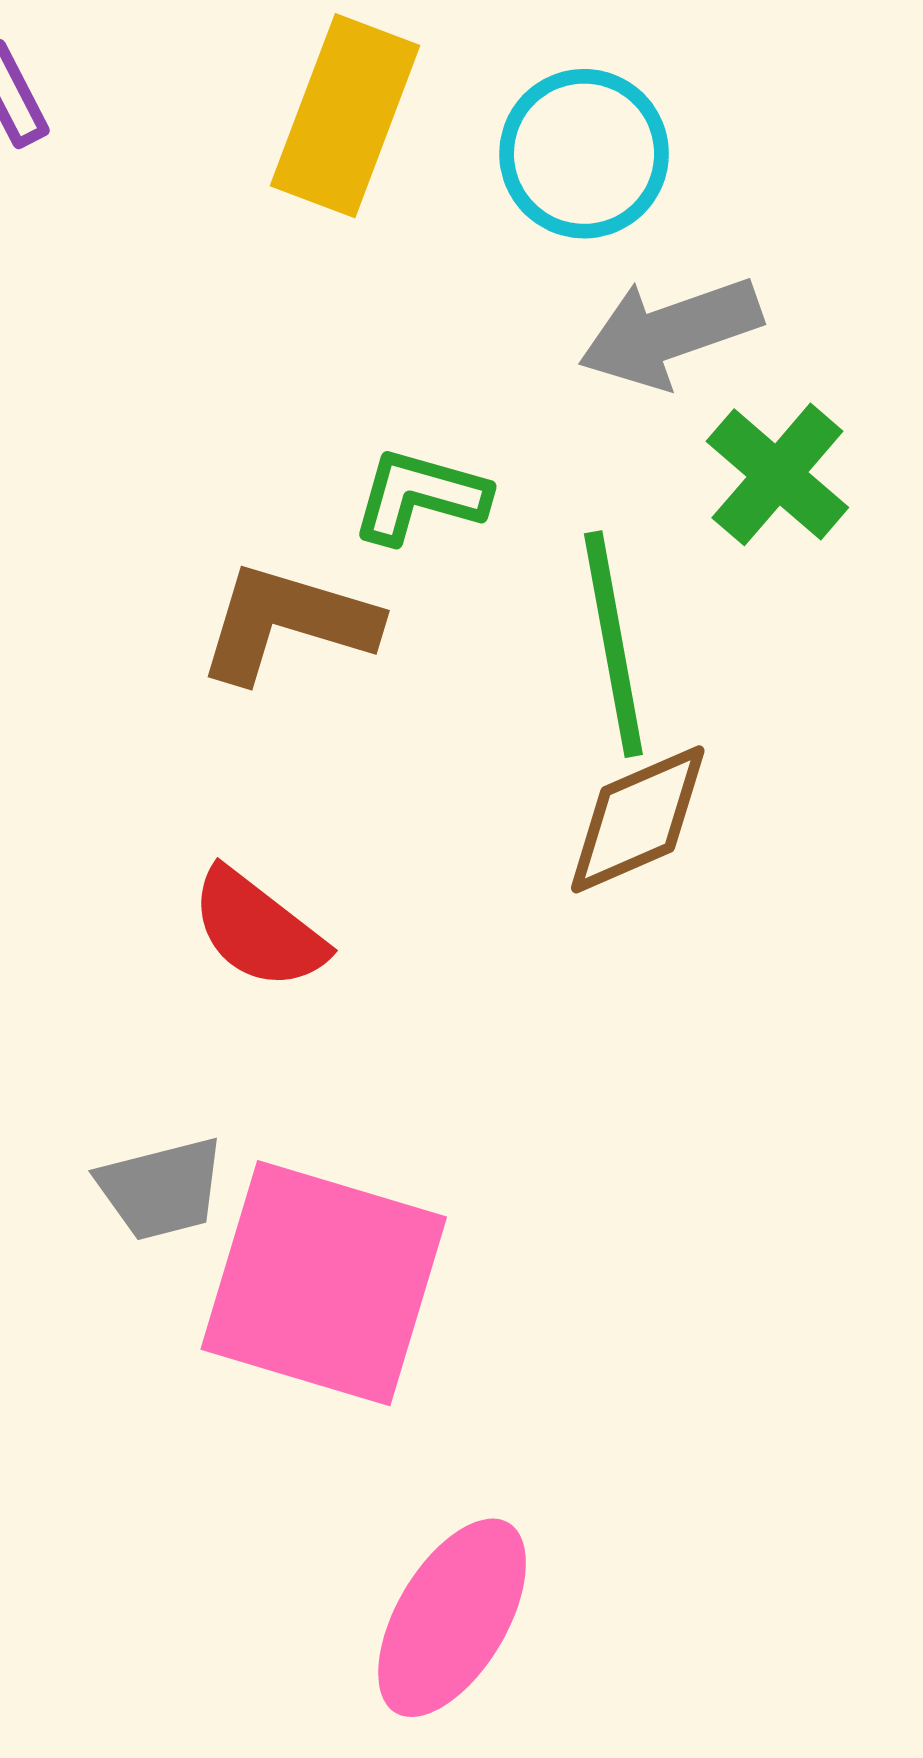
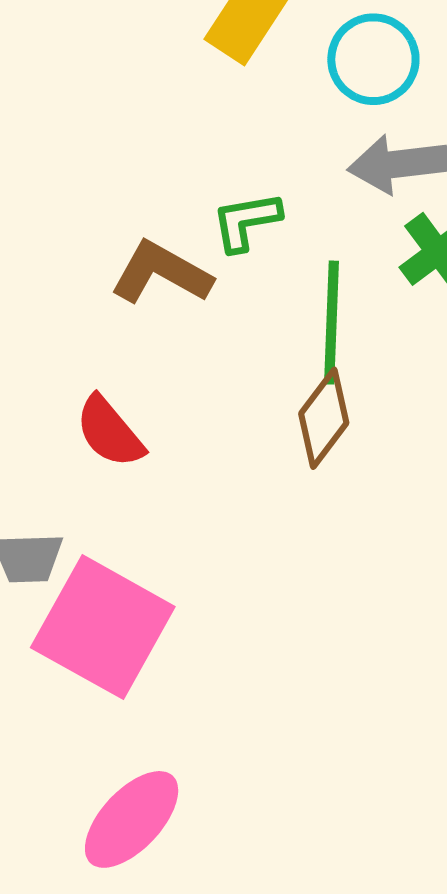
green L-shape: (420, 496) -> (246, 221), turned -38
brown diamond: (638, 819) -> (324, 418), turned -42

